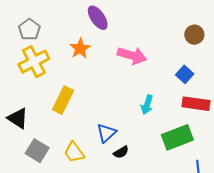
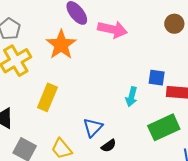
orange star: (80, 48) -> (61, 45), size x1.4
pink arrow: (132, 55) -> (113, 29), moved
blue square: (185, 74) -> (157, 78), moved, turned -30

